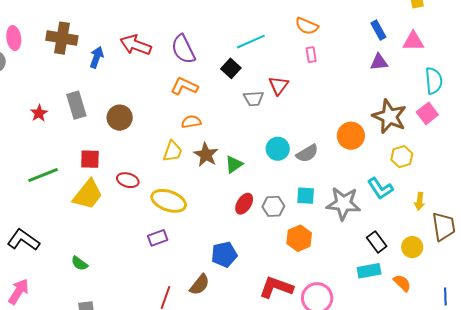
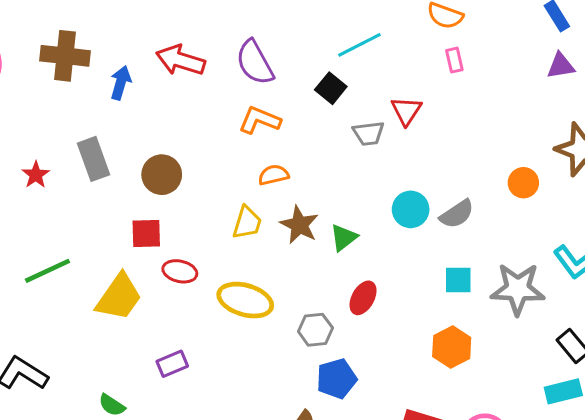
orange circle: (351, 136) -> (523, 183), size x0.7
red square: (90, 159) -> (146, 233), moved
gray hexagon: (273, 206) -> (315, 330), moved
purple rectangle: (158, 238) -> (172, 364), moved

